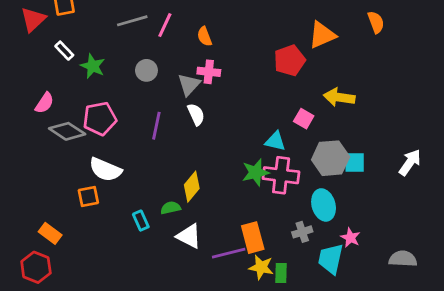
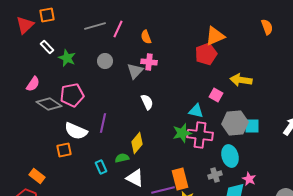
orange triangle: (322, 35) -> (215, 36), moved
white semicircle: (196, 114) -> (147, 102), moved
purple line: (156, 126) -> (103, 123), moved

